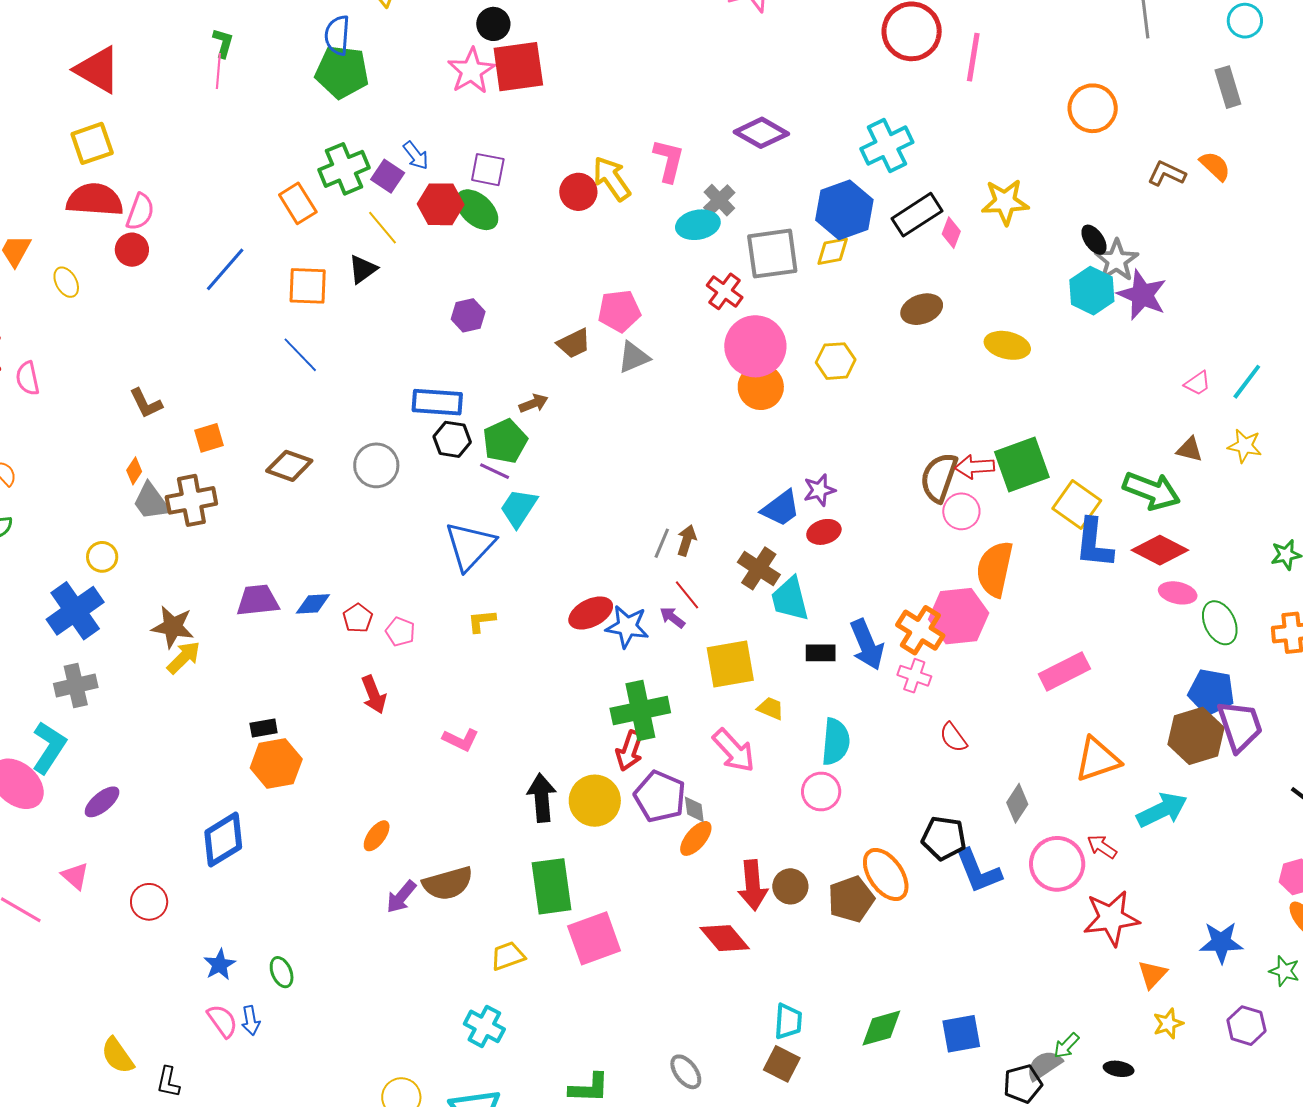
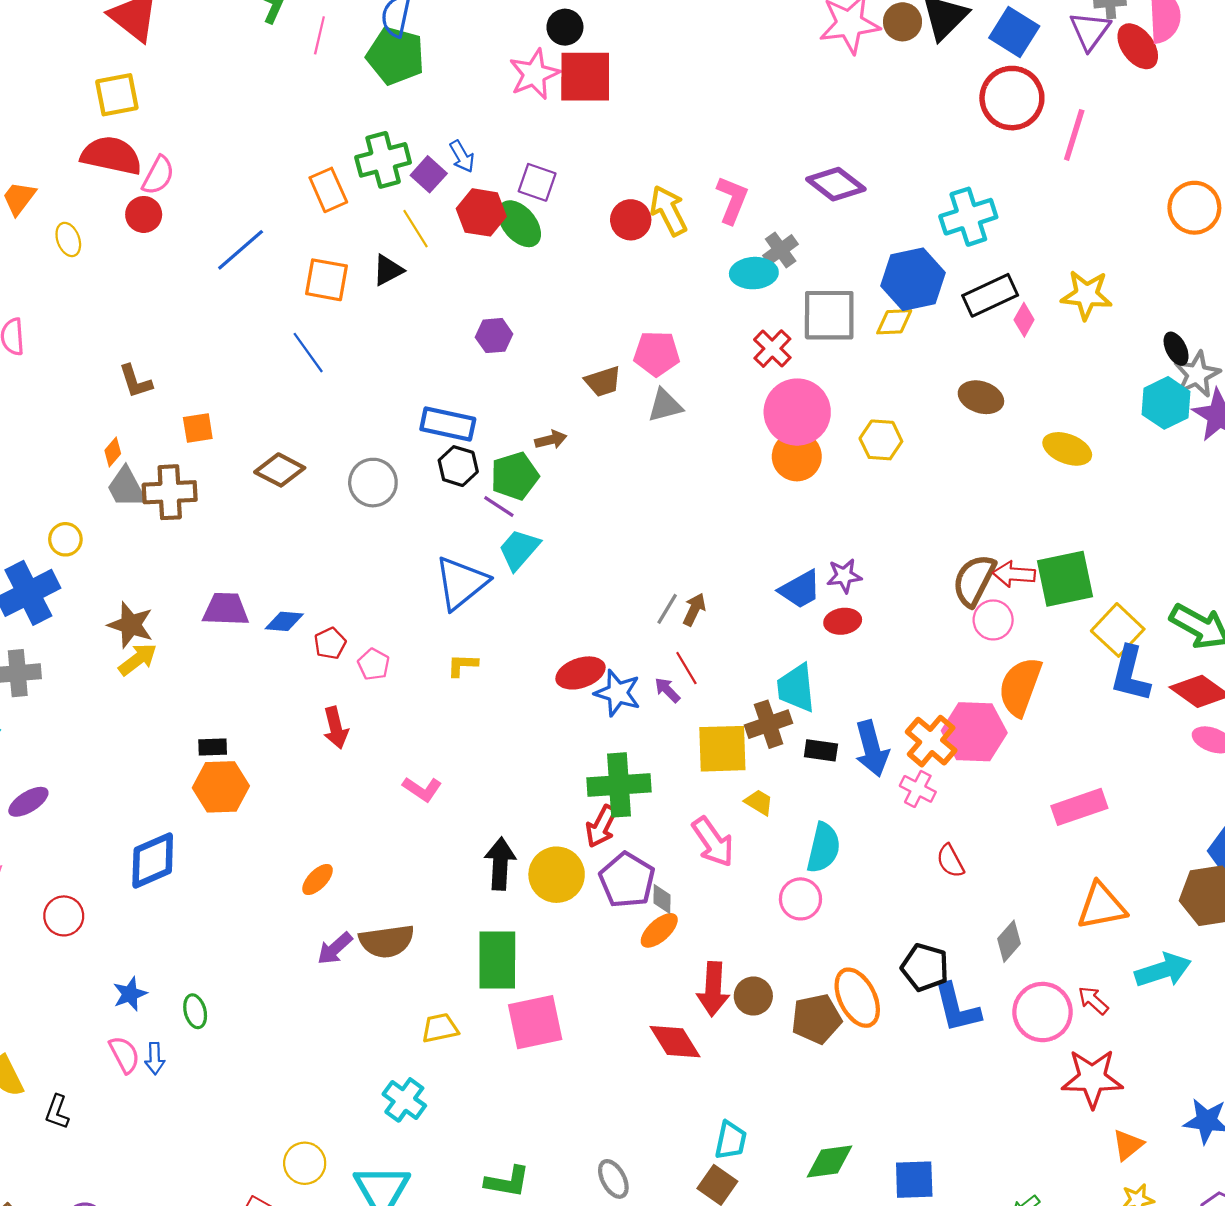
pink line: (218, 71) -> (319, 35), moved
brown ellipse: (922, 309) -> (981, 397), turned 30
brown cross: (759, 568) -> (769, 724), moved, turned 30

